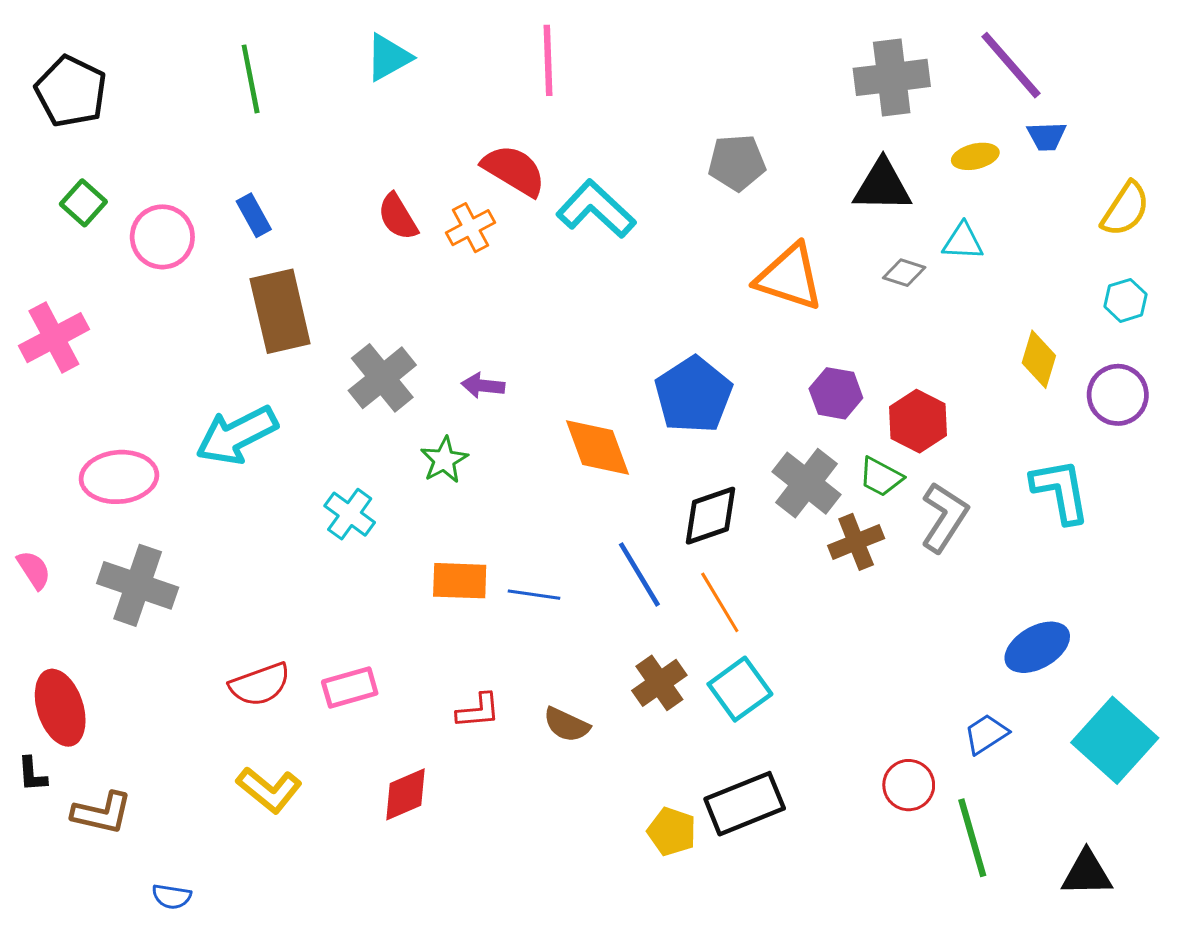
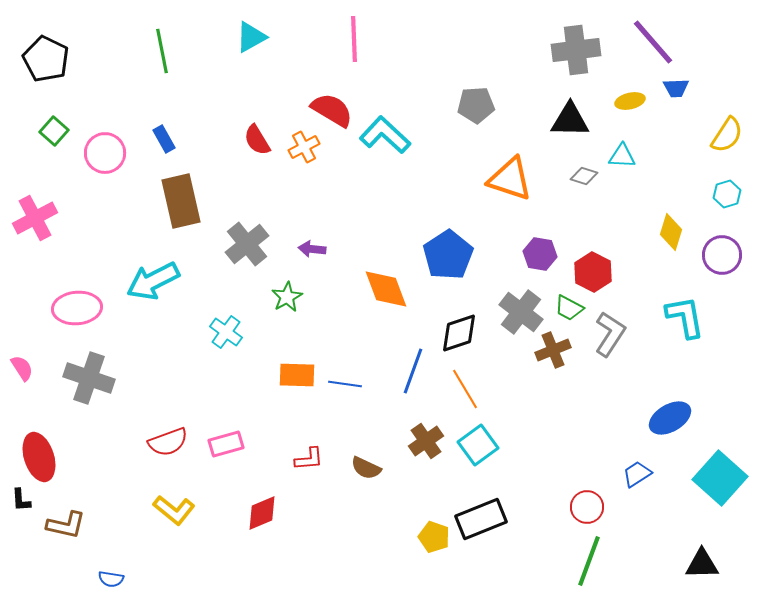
blue line: (639, 574) -> (413, 371), turned 51
green line: (972, 838) -> (589, 561), moved, turned 36

